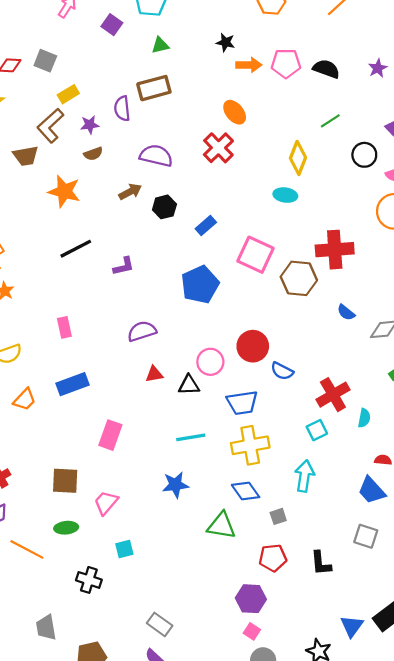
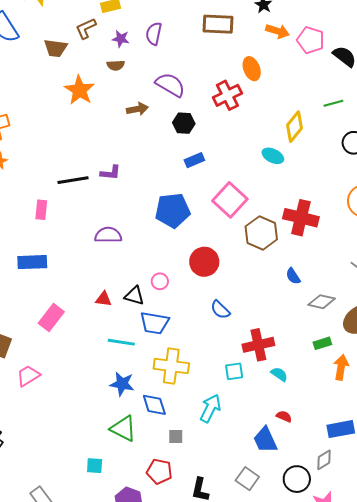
brown rectangle: (154, 88) -> (218, 24), moved
brown L-shape: (50, 126) -> (86, 28), size x0.7
black hexagon: (164, 207) -> (184, 123), moved
black line: (76, 249) -> (73, 180), moved
red circle: (253, 346) -> (204, 262), moved
pink circle: (210, 362) -> (160, 281), size x0.7
red triangle: (154, 374) -> (104, 299), moved
blue trapezoid: (242, 403) -> (155, 323), moved
cyan semicircle: (364, 418) -> (279, 374), turned -84
blue star: (175, 485) -> (122, 384), moved
cyan square: (124, 549) -> (95, 466), moved

